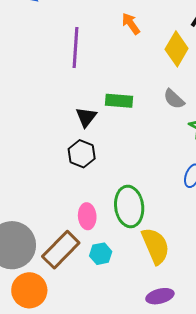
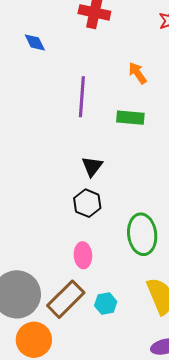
green rectangle: (119, 101) -> (130, 118), moved
green ellipse: (129, 206) -> (142, 234), moved
pink ellipse: (87, 216) -> (83, 255), moved

